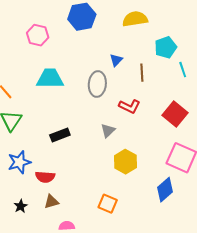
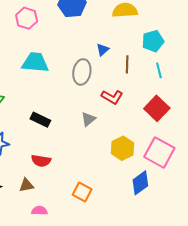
cyan line: (183, 70) -> (159, 70), moved
black rectangle: (60, 135) -> (40, 120), turned 42
yellow hexagon: (125, 162) -> (122, 148), moved
red semicircle: (45, 177) -> (41, 161), moved

